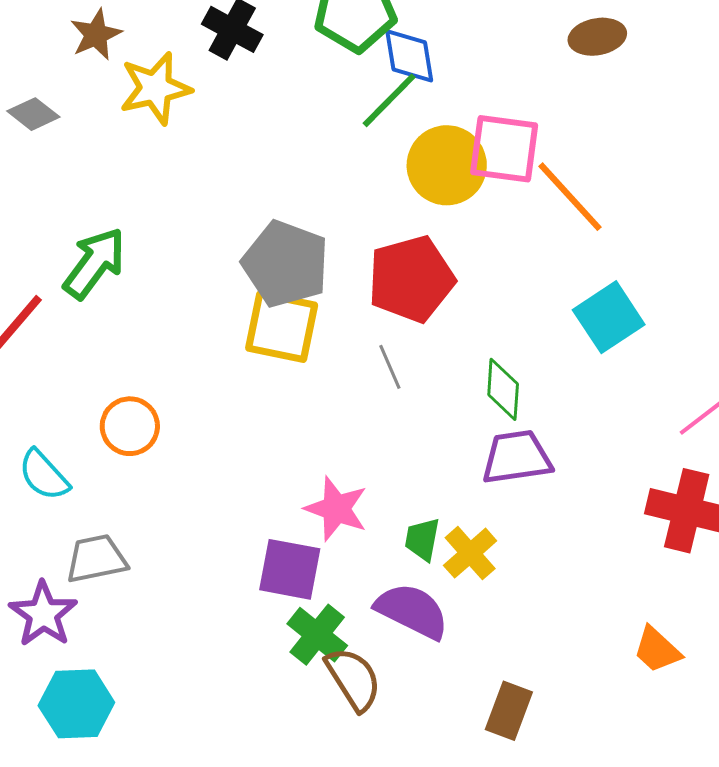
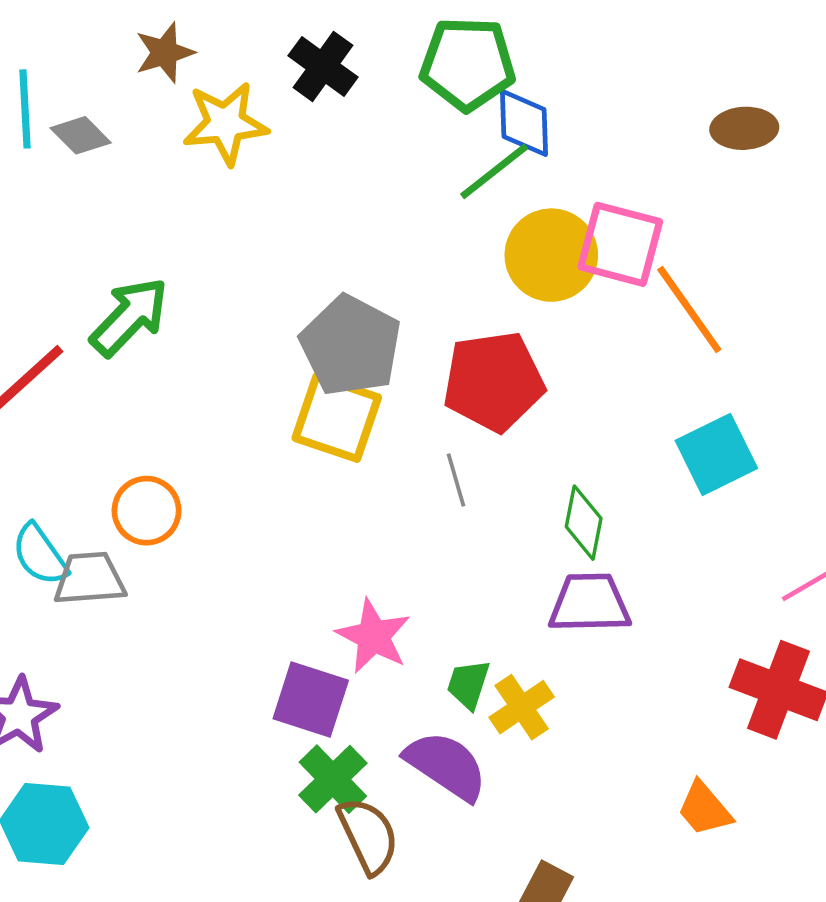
gray trapezoid: (96, 559) -> (90, 579), moved
orange trapezoid: (657, 650) -> (704, 809), moved

